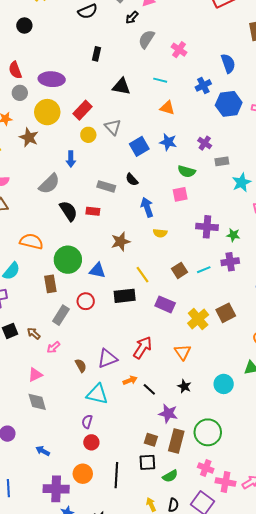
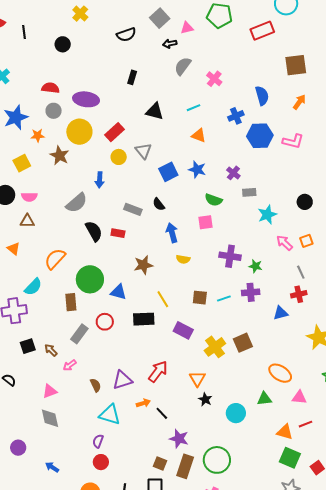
black arrow: (132, 18) -> (170, 44), turned 32
red semicircle: (15, 70) -> (51, 88), turned 114
cyan line: (160, 80) -> (194, 108), turned -40
orange semicircle: (31, 241) -> (55, 259), turned -65
brown square: (179, 270) -> (200, 298), turned 35
black star: (184, 386) -> (205, 399), moved

